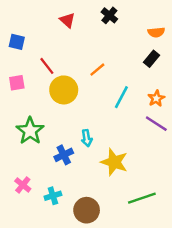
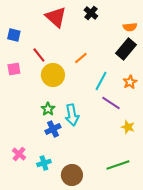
red triangle: (67, 20) -> (56, 17), size x1.6
black rectangle: (151, 59) -> (126, 49), size x1.5
purple line: (156, 124) -> (111, 103), moved
green star: (30, 131) -> (48, 109), moved, size x0.6
cyan arrow: (87, 138) -> (72, 115), size x1.5
yellow star: (114, 162) -> (128, 127), moved, size x0.6

